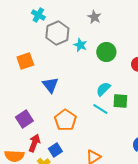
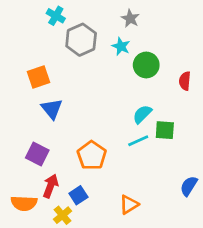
cyan star: (80, 45) -> (121, 46), moved
blue triangle: (50, 85) -> (52, 109), moved
cyan line: (100, 109) -> (138, 141), turned -56
purple square: (24, 119) -> (37, 154), turned -30

